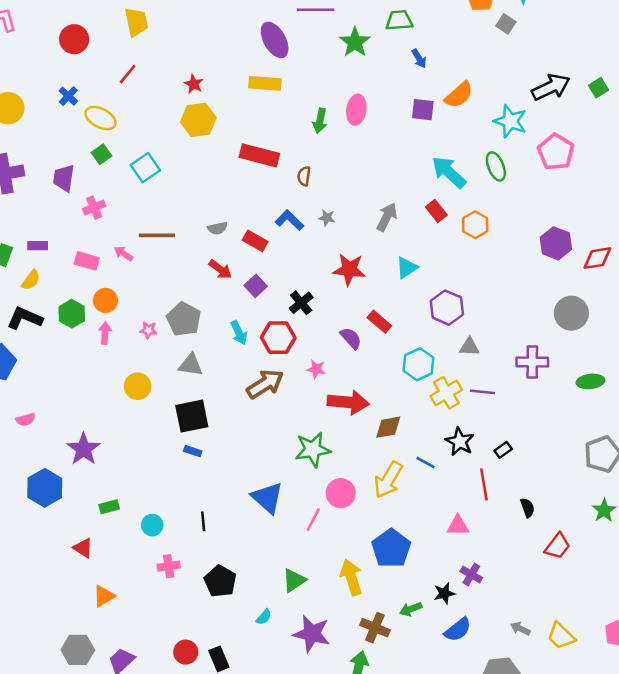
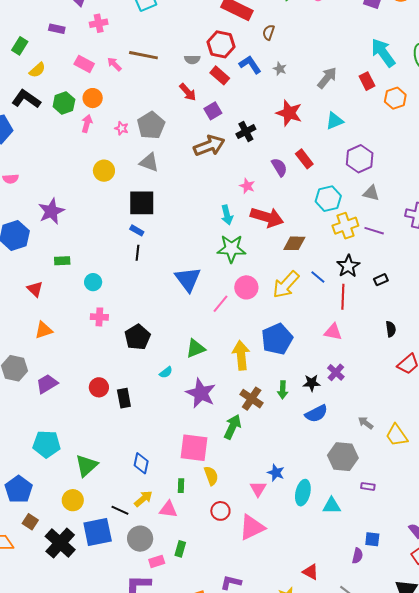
purple rectangle: (38, 246) -> (57, 29), moved
cyan arrow: (239, 333) -> (227, 215), moved
red hexagon: (278, 338) -> (221, 44), moved
brown arrow: (265, 384) -> (209, 146), moved
red line: (484, 484) -> (343, 297), moved
black line: (203, 521) -> (137, 253), moved
green arrow: (411, 609) -> (283, 390), turned -78

